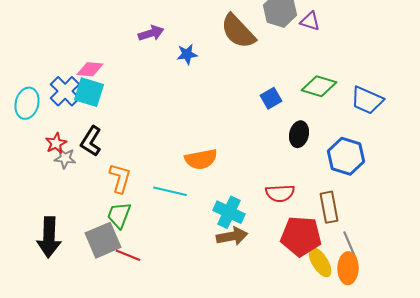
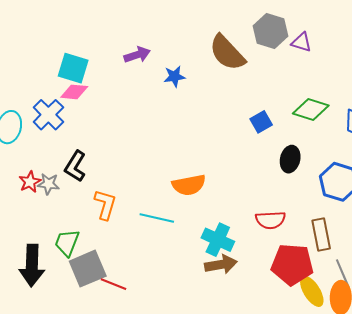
cyan square: (89, 92) -> (73, 68), moved
red star: (56, 143) -> (30, 182), moved
green trapezoid: (119, 215) -> (67, 243), moved

